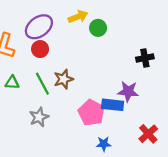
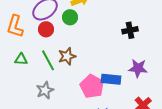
green circle: (98, 28) -> (70, 17), moved
black cross: (145, 58) -> (130, 30), moved
purple star: (128, 91) -> (138, 68), moved

